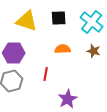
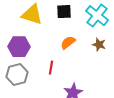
orange semicircle: (63, 49) -> (68, 43), turned -35

